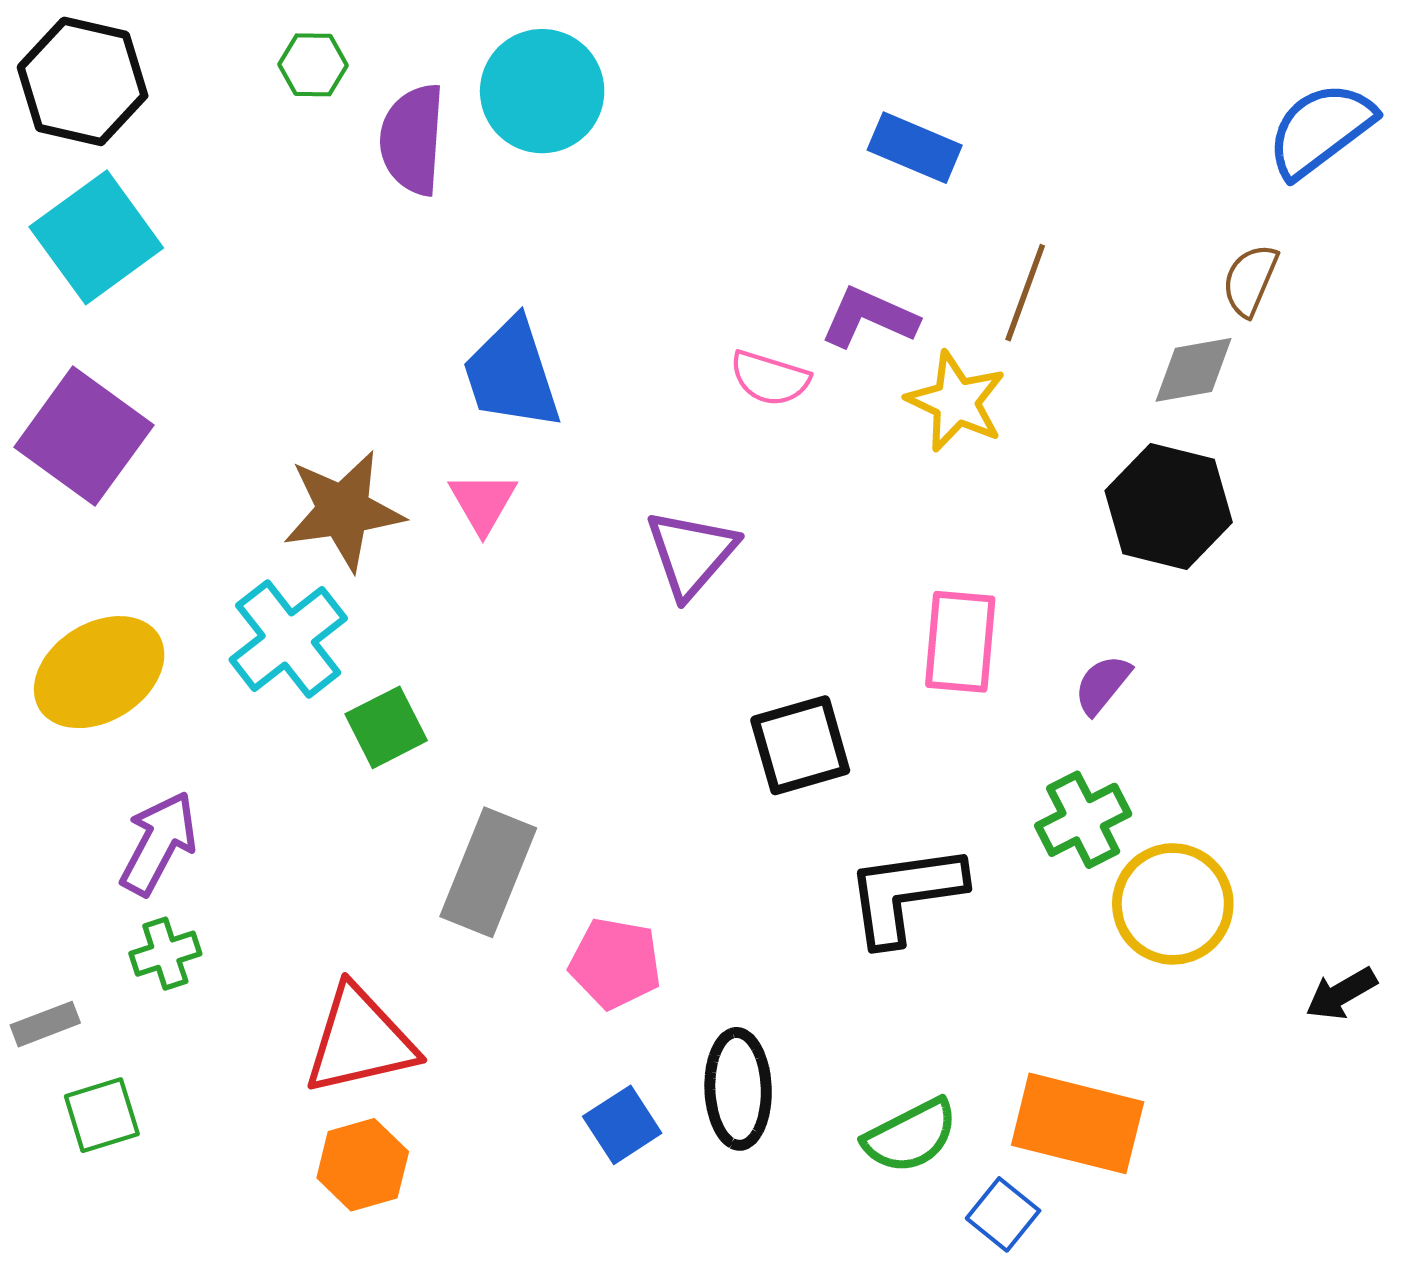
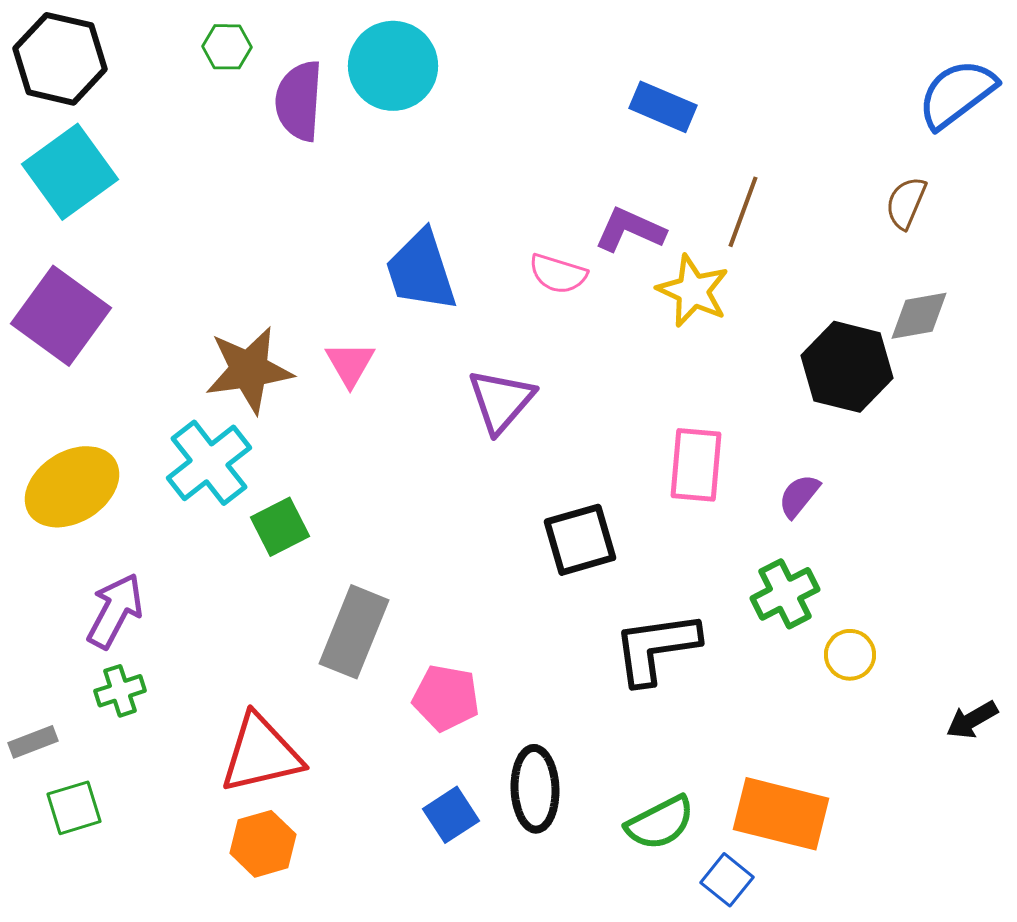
gray diamond: (1194, 370) -> (919, 316), moved
blue trapezoid: (512, 374) -> (421, 271), moved
yellow circle: (1173, 904) -> (850, 655), size x0.6

